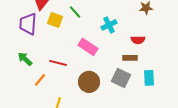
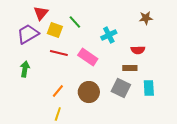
purple trapezoid: (28, 24) -> (28, 34), turned 55
green arrow: (25, 59) -> (25, 69), turned 56
red line: (58, 63) -> (59, 53), moved
orange line: (40, 80) -> (58, 91), moved

